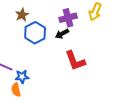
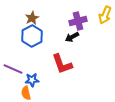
blue hexagon: (35, 33) -> (32, 36), moved
red L-shape: (75, 61) -> (62, 64), moved

